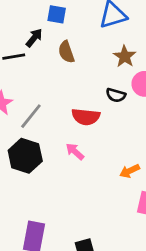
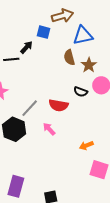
brown semicircle: (66, 52) -> (69, 57), moved
gray line: (31, 116) -> (30, 108), moved

